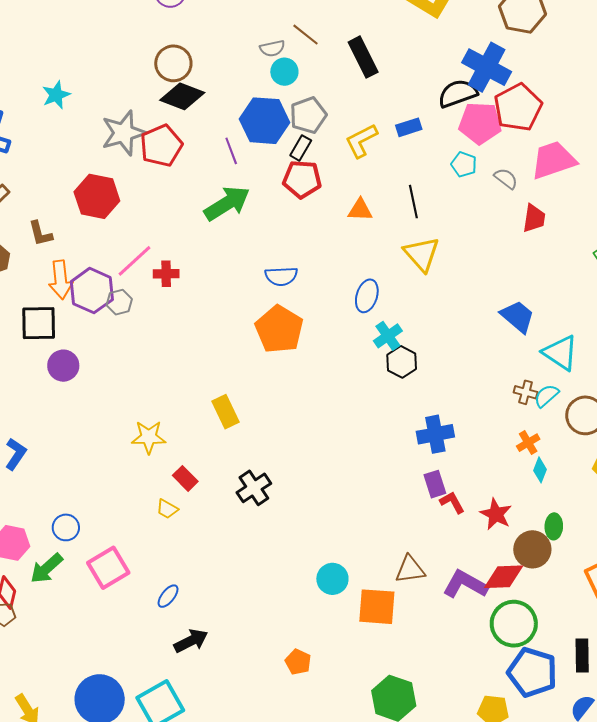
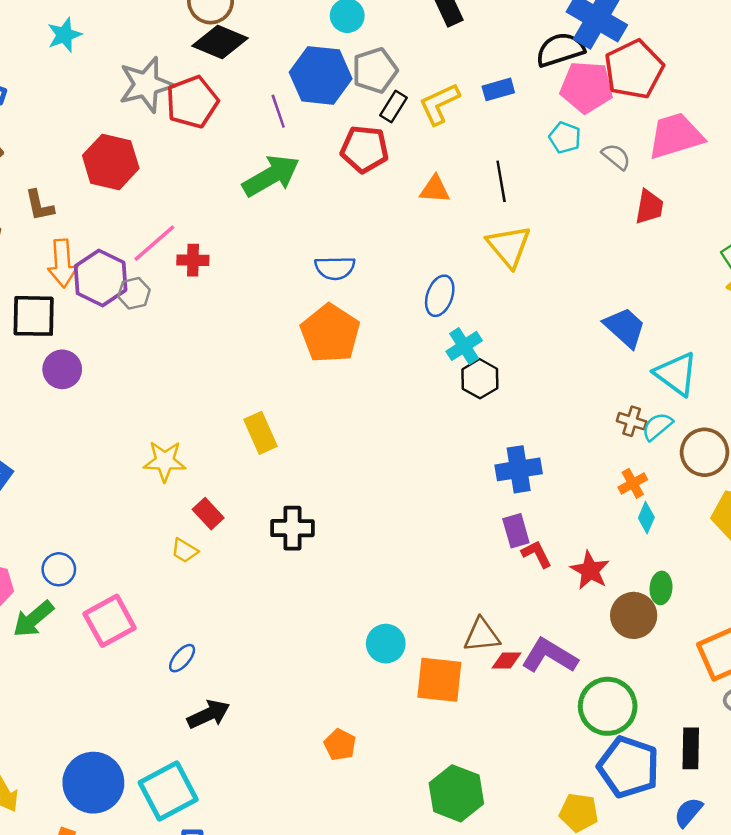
black rectangle: (301, 148) -> (393, 106), moved
black cross: (254, 488) -> (292, 528), turned 32
red diamond: (504, 577) -> (507, 660), moved, size x0.6

